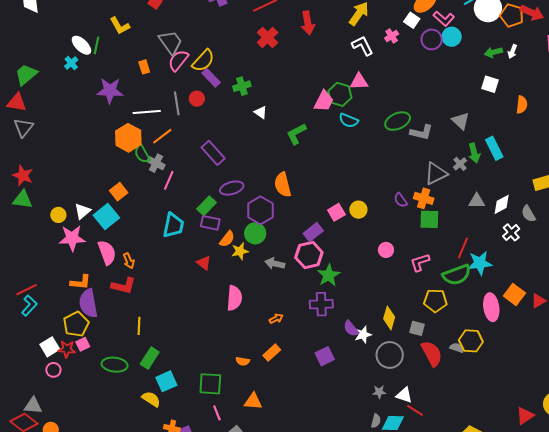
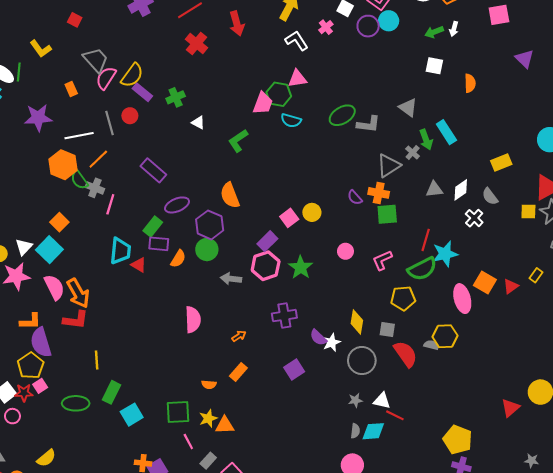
yellow star: (240, 251) -> (208, 418), moved
orange arrow: (129, 261) -> (78, 293), size x1.8
red triangle: (204, 263) -> (139, 265), moved
green star: (329, 275) -> (301, 267), moved
yellow semicircle: (151, 399) -> (46, 458), moved, turned 114

